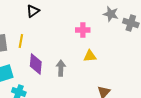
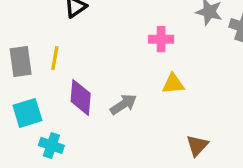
gray arrow: (61, 68) -> (123, 104), turned 56

